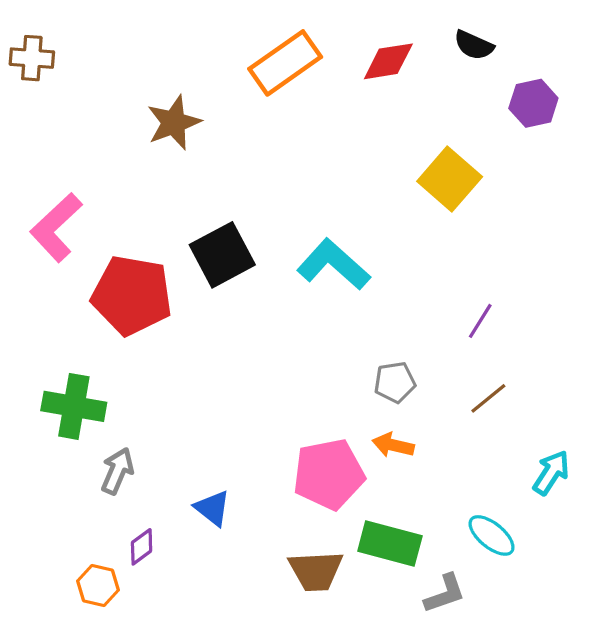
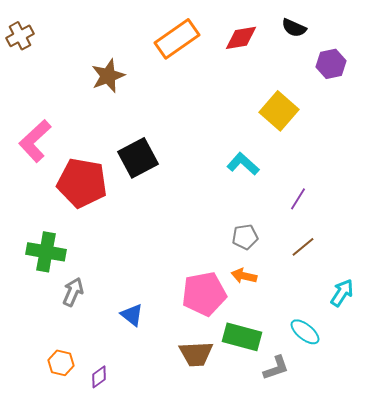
brown cross: (32, 58) -> (20, 36), turned -32
cyan L-shape: (333, 265) -> (243, 164), moved, size x0.7
purple diamond: (142, 547) -> (99, 377), moved

